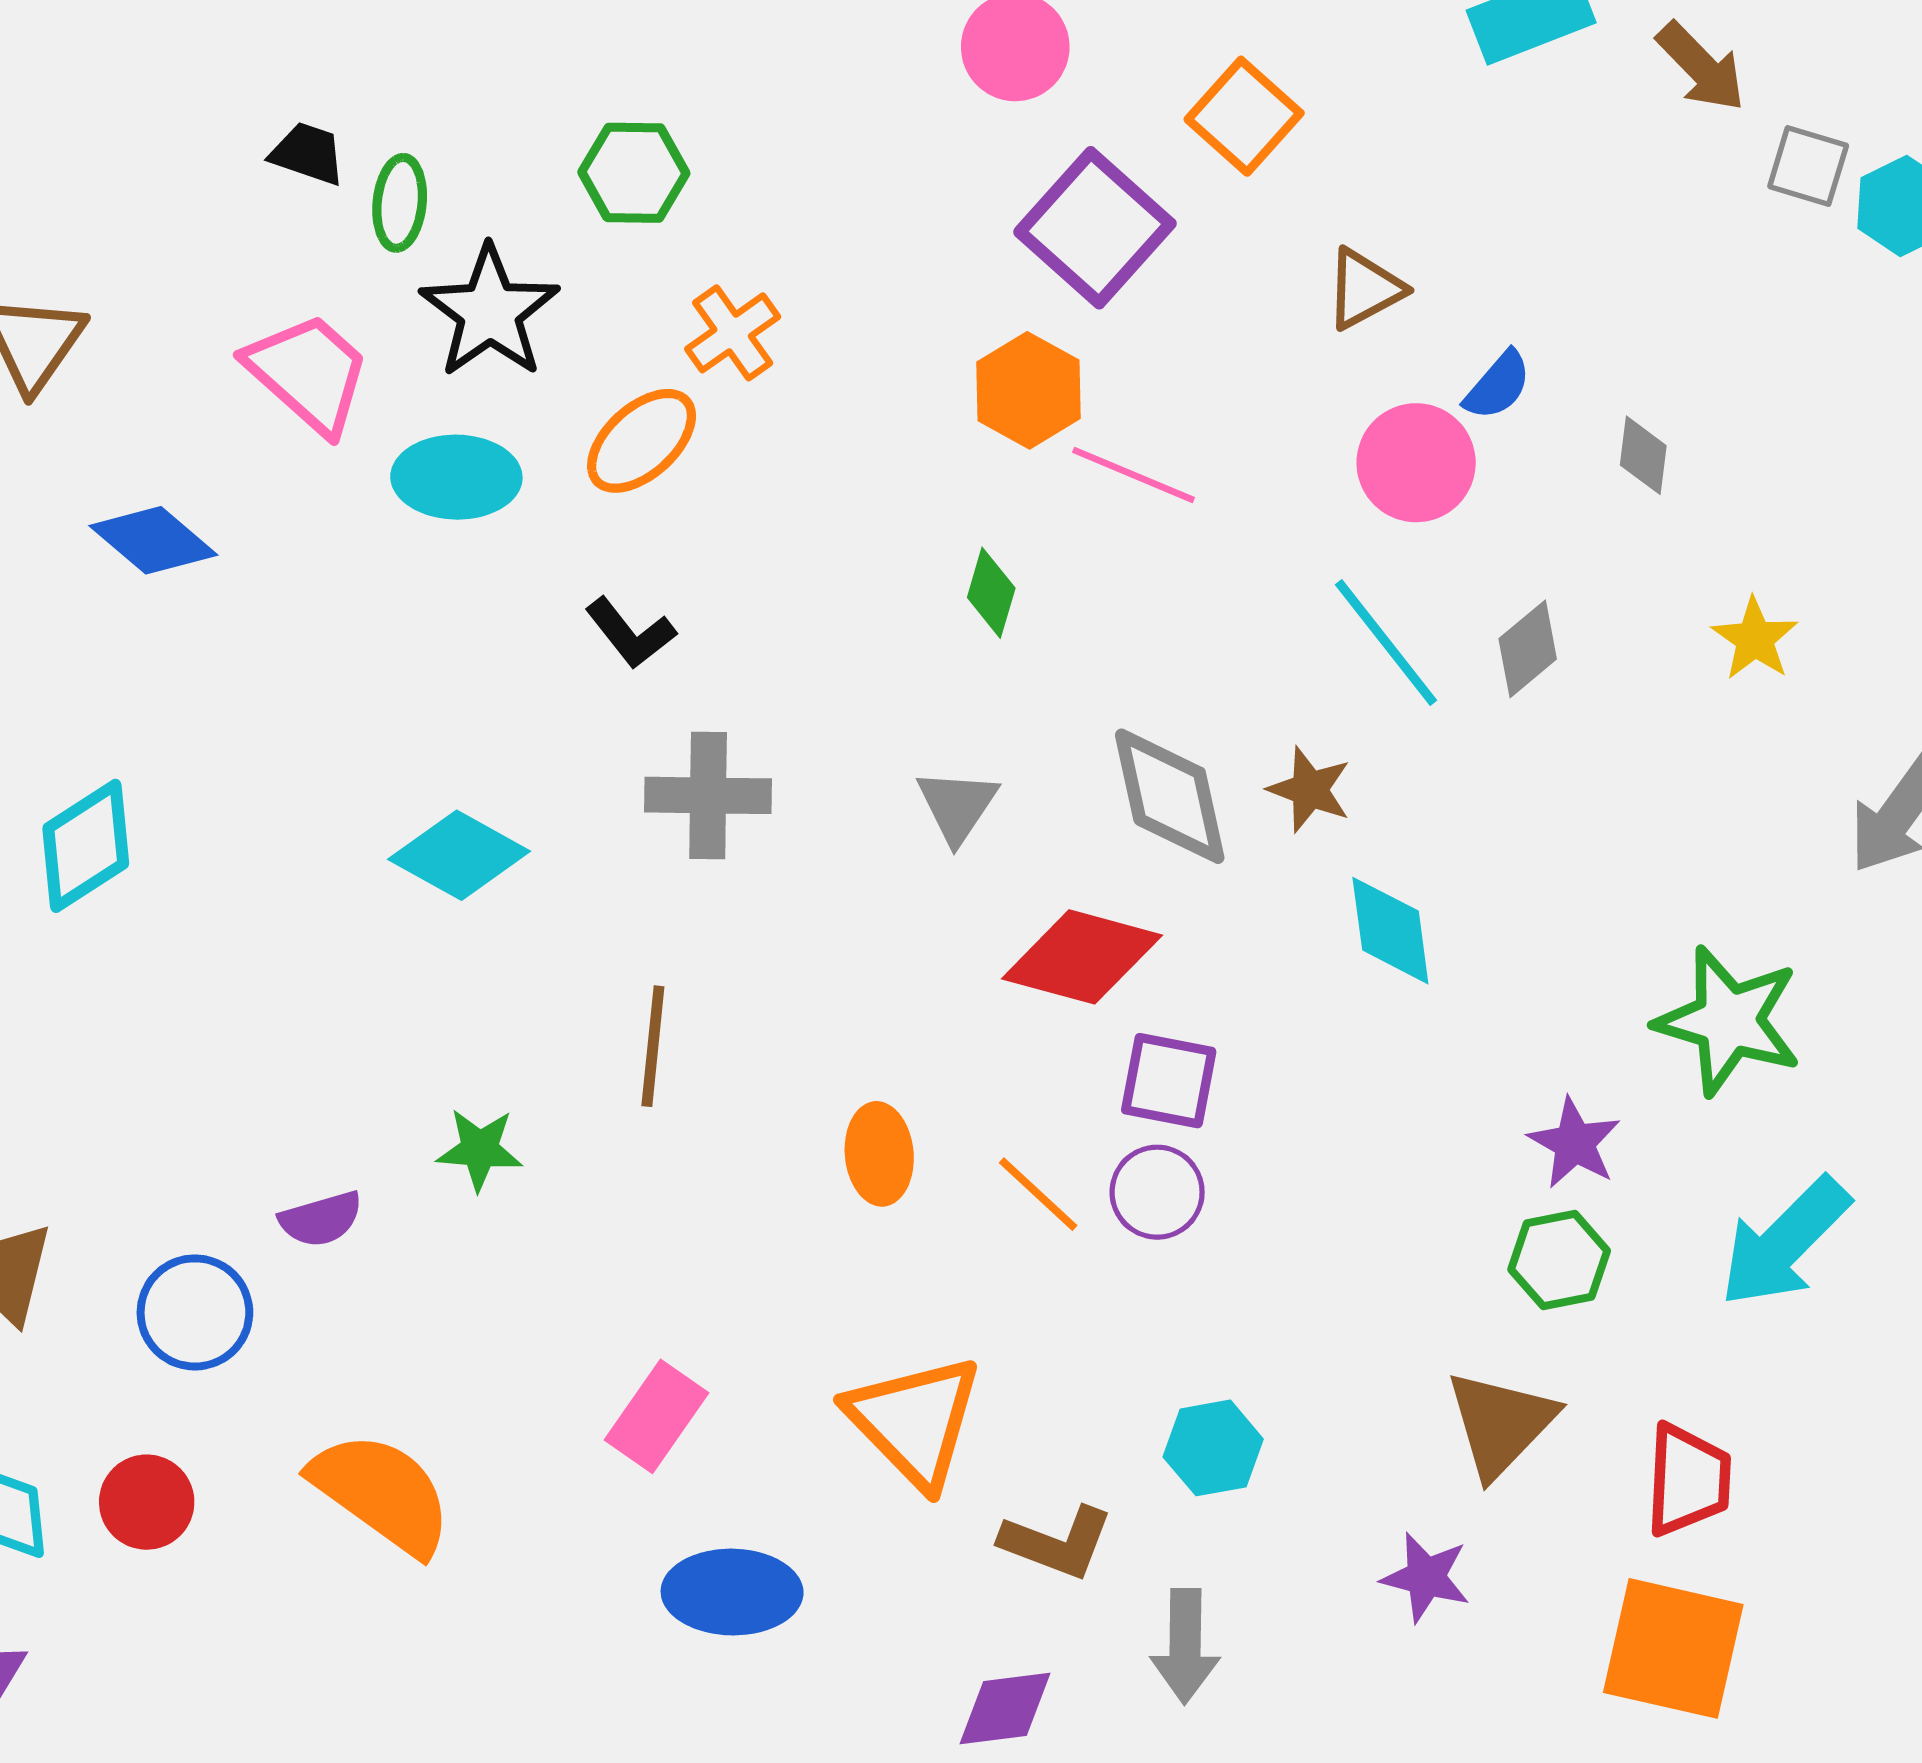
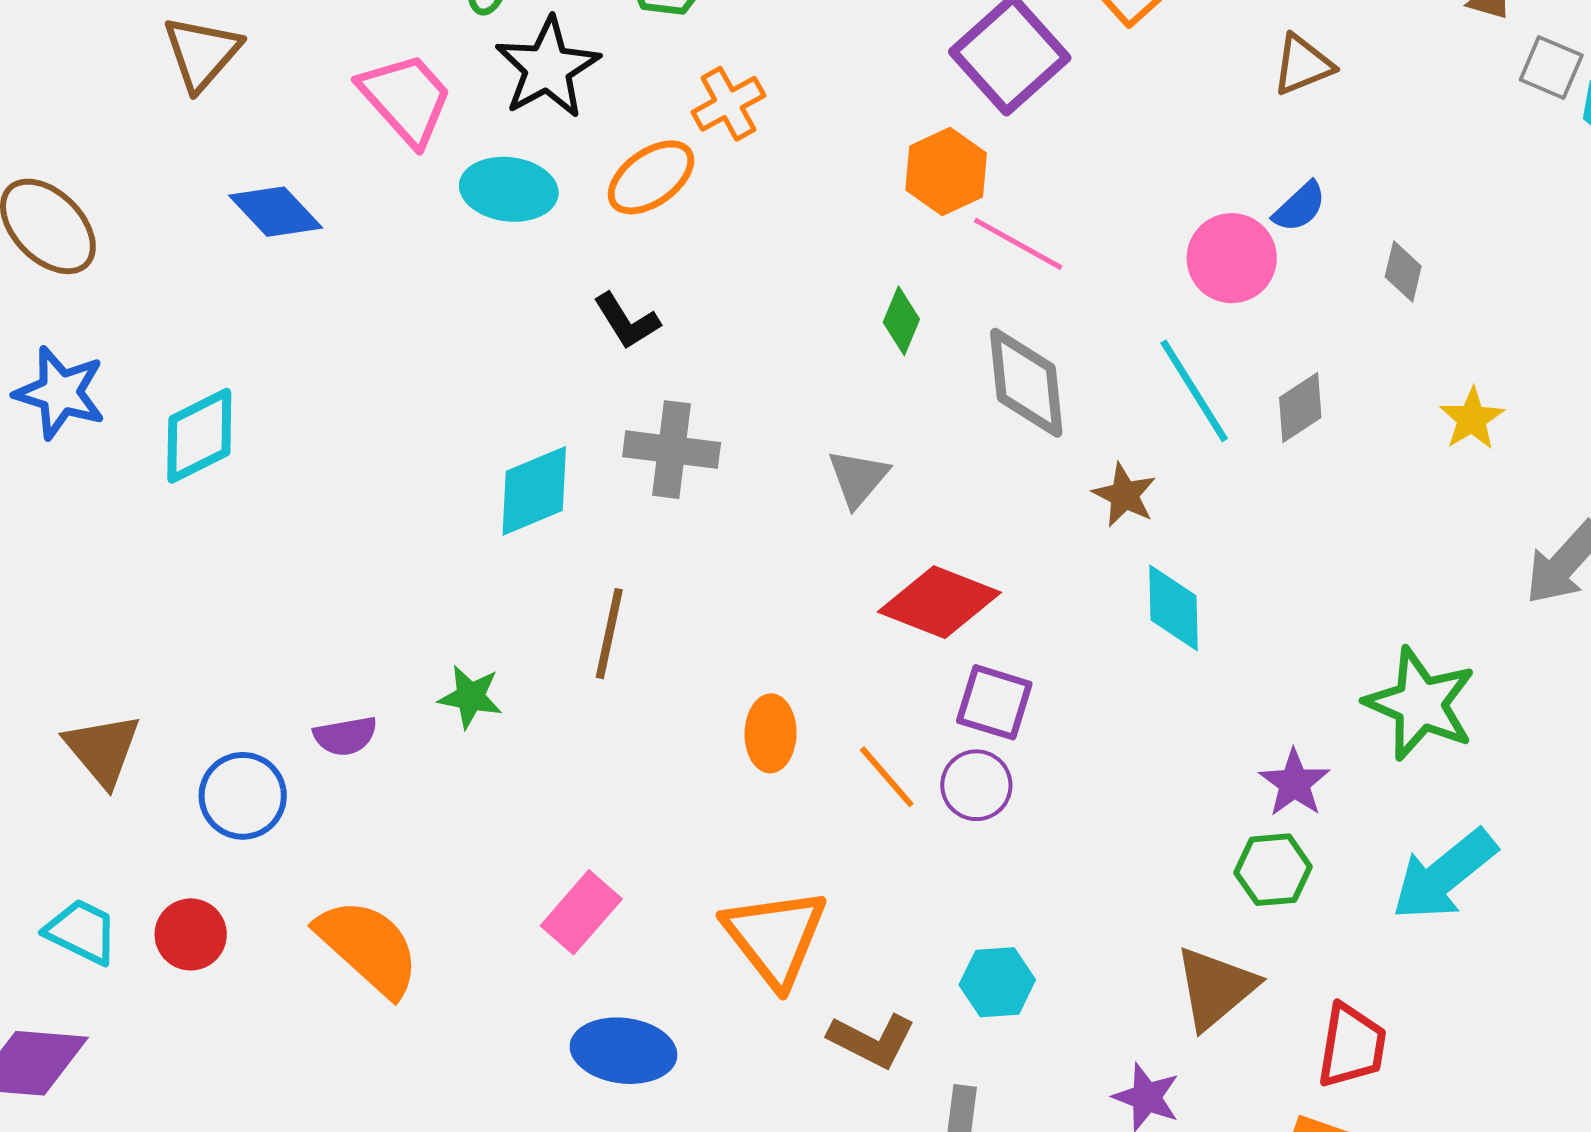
brown triangle: (1364, 289) -> (1303, 65), moved
gray diamond: (1170, 796) -> (1026, 383), moved
cyan diamond: (459, 855) -> (534, 491), moved, turned -58

